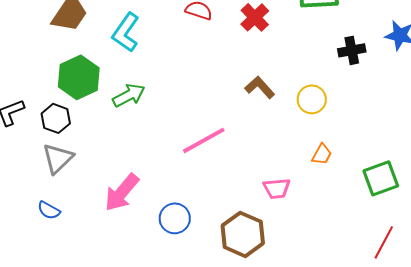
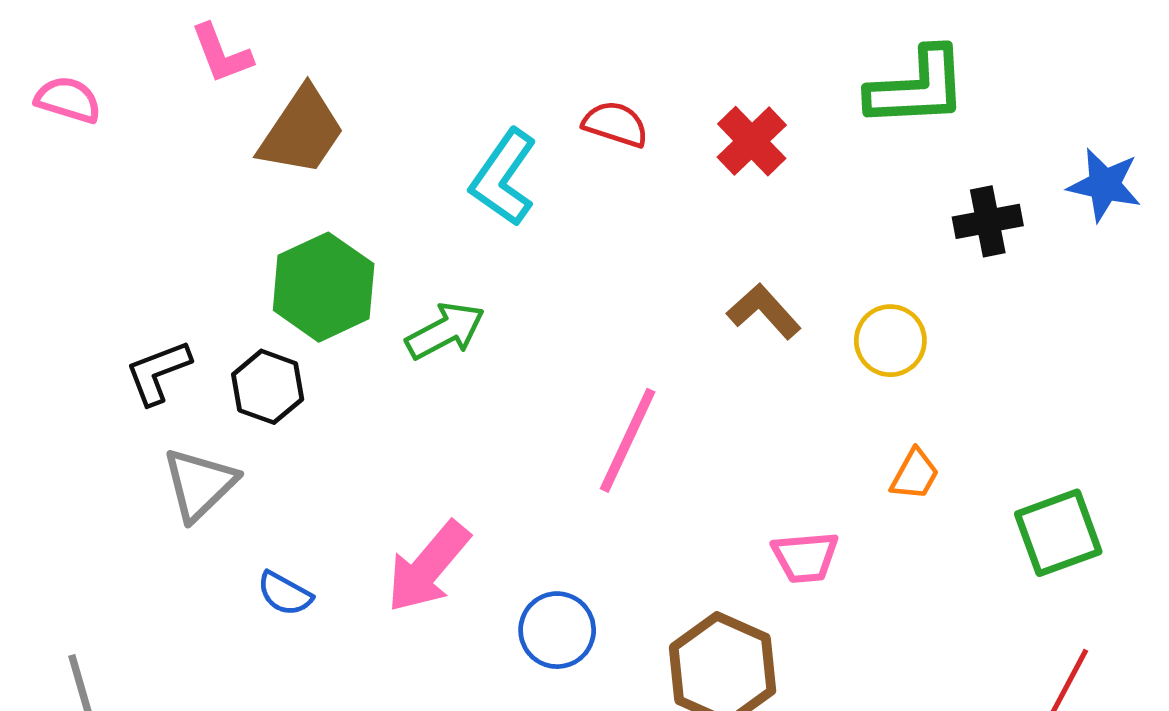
cyan L-shape: (126, 32) -> (504, 178), moved
pink line: (204, 140) -> (628, 440), turned -36
gray triangle: (58, 158) -> (199, 484), moved
blue semicircle: (49, 210) -> (285, 594), moved

